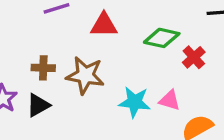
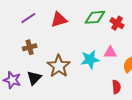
brown cross: (43, 68) -> (30, 47), moved
brown star: (85, 75) -> (59, 66), moved, turned -30

